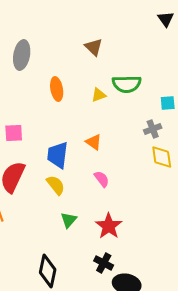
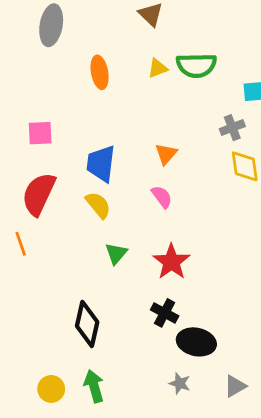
yellow triangle: (99, 95) -> (158, 68), moved
orange triangle: (94, 142) -> (166, 154), moved, turned 36

